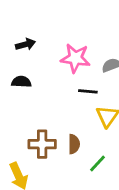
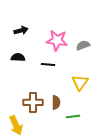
black line: (88, 91) -> (48, 64), moved
green line: (98, 163) -> (73, 116), turned 40

